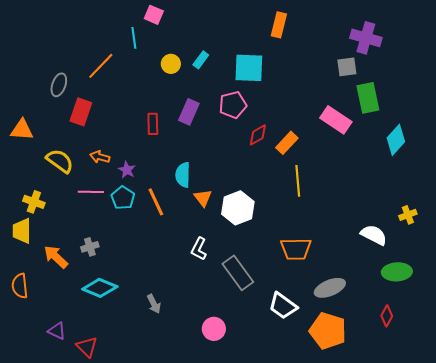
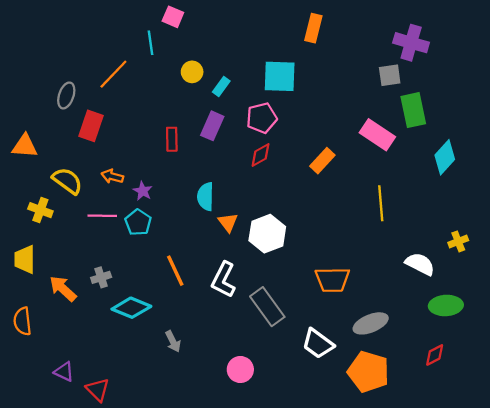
cyan rectangle: (201, 60) -> (221, 86), moved
red diamond: (258, 135) -> (261, 155), moved
yellow line: (298, 181) -> (381, 203), moved
yellow cross: (34, 202) -> (40, 210), moved
orange line: (156, 202) -> (175, 271), moved
white L-shape: (199, 249) -> (223, 280), size x1.4
cyan diamond: (100, 288) -> (131, 308), moved
red diamond: (387, 316) -> (435, 355), turned 35

